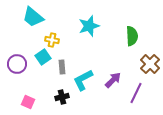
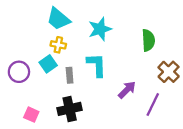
cyan trapezoid: (33, 17) -> (58, 19), moved
cyan L-shape: (83, 80) -> (97, 65), moved, turned 115
black cross: (62, 97) -> (70, 109), size x1.5

